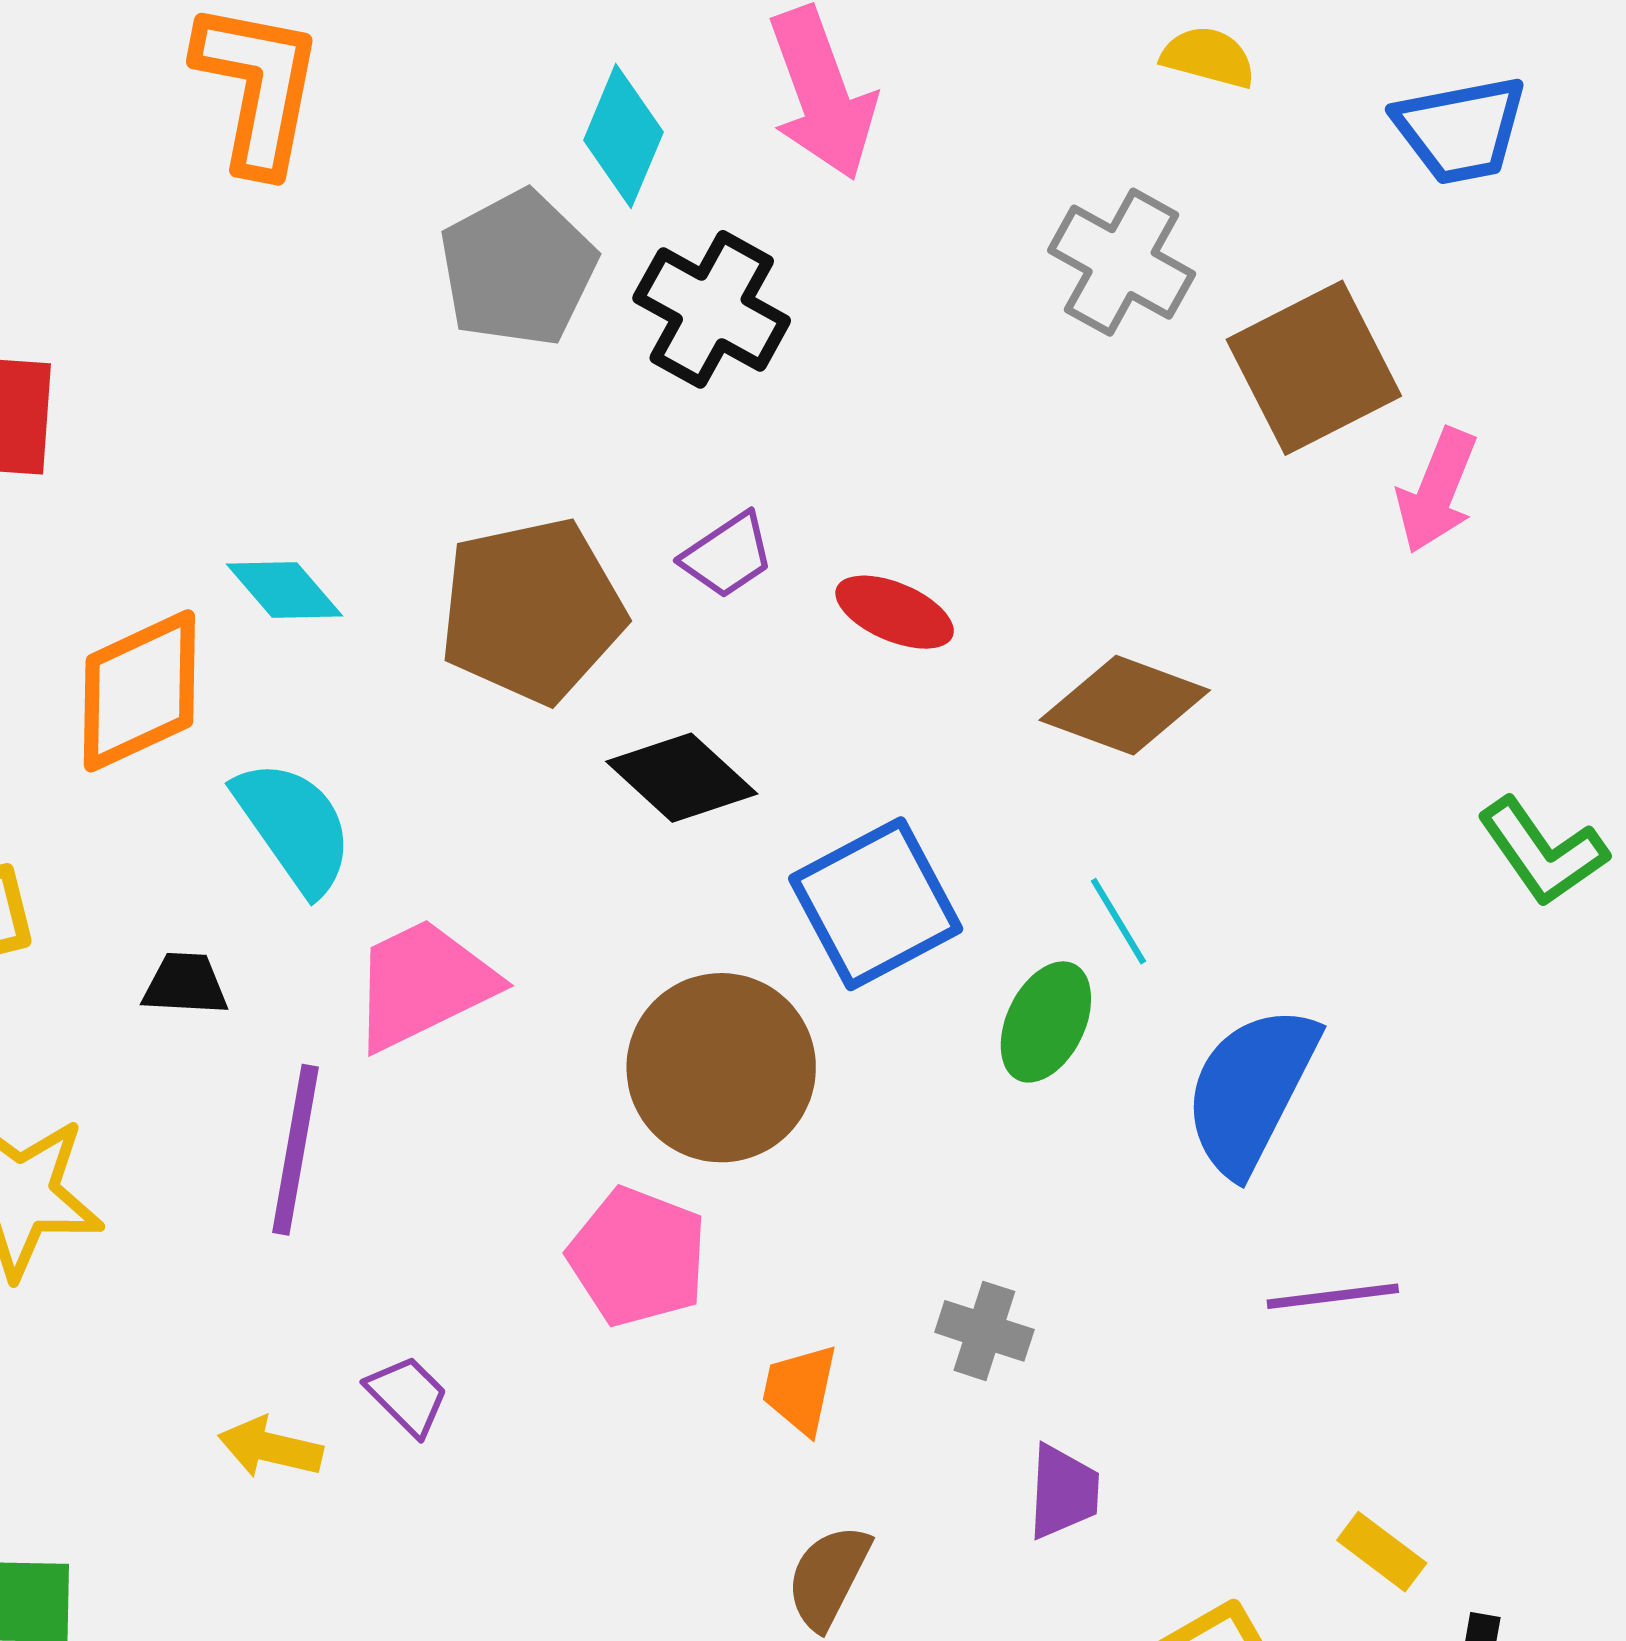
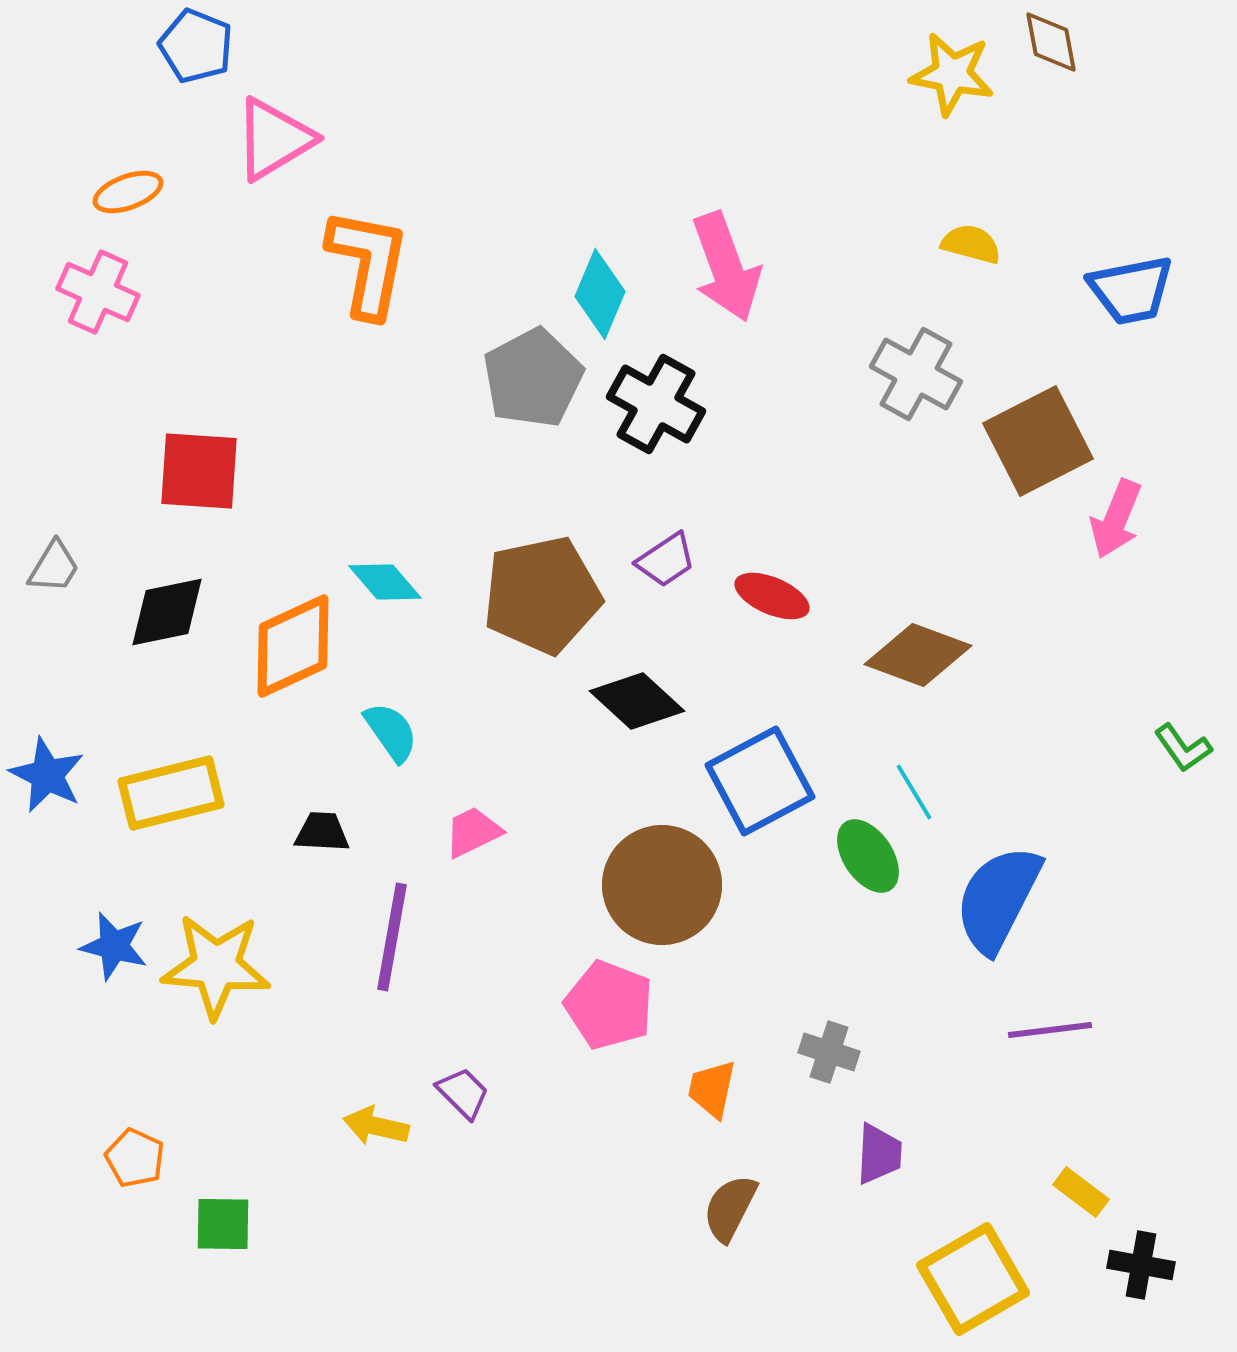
cyan semicircle: (294, 826) -> (391, 732), size x0.7
green L-shape: (1542, 852) -> (1183, 748), size x0.7
pink trapezoid: (423, 984) -> (473, 832), size x0.6
green ellipse: (1046, 1022) -> (868, 856), turned -60

